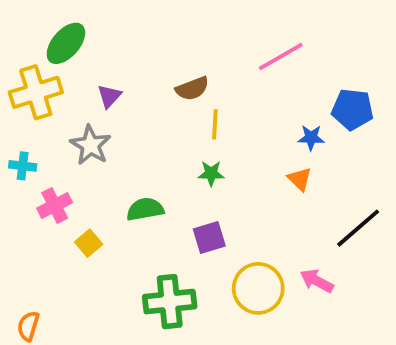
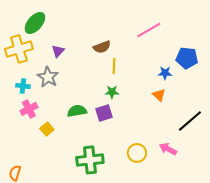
cyan cross: (23, 166) -> (23, 86), moved
purple square: (209, 237) -> (104, 113), moved
yellow circle: (258, 288) -> (137, 153), size x0.7

